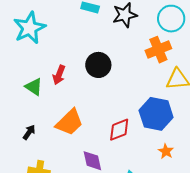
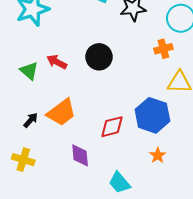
orange cross: (158, 50) -> (163, 49), size x0.7
red arrow: (59, 75) -> (57, 62), turned 90
black arrow: (29, 132) -> (31, 120), moved

